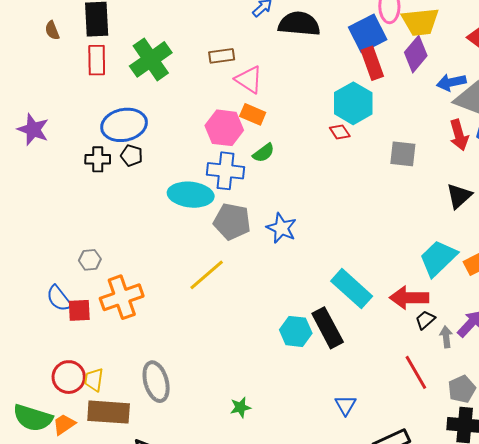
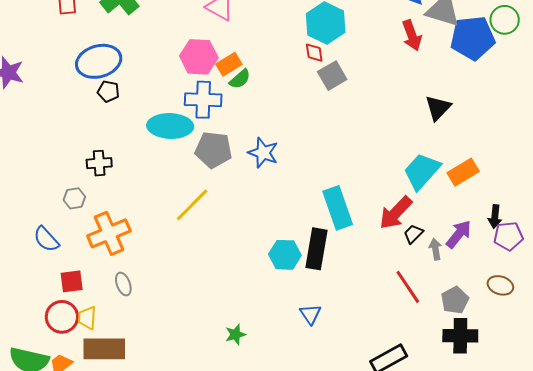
orange rectangle: (253, 114) -> (229, 64), moved, turned -50
red diamond: (340, 132) -> (314, 53), turned 30
red arrow: (459, 135) -> (412, 35), moved
gray square: (403, 154) -> (332, 76), moved, turned -32
black cross: (98, 159) -> (99, 163), moved
cyan rectangle: (352, 289) -> (338, 208), turned 33
red arrow: (409, 298) -> (396, 213), turned -42
red square: (79, 310) -> (72, 281), moved
black rectangle: (328, 328) -> (316, 249), turned 42
gray ellipse: (156, 382) -> (123, 284), moved, size x0.6
blue triangle: (345, 405) -> (310, 314), moved

